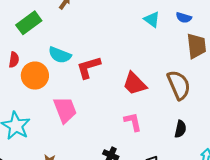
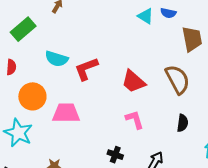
blue semicircle: (184, 18) -> (168, 13), moved
orange circle: (35, 76) -> (32, 96), moved
pink trapezoid: (65, 110) -> (66, 113), turned -64

